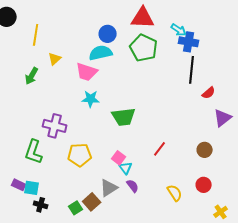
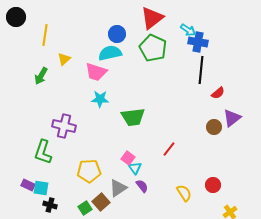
red triangle: (143, 18) -> (152, 18), turned -40
brown circle: (205, 150) -> (214, 127), moved
yellow pentagon: (80, 155) -> (89, 171), moved

